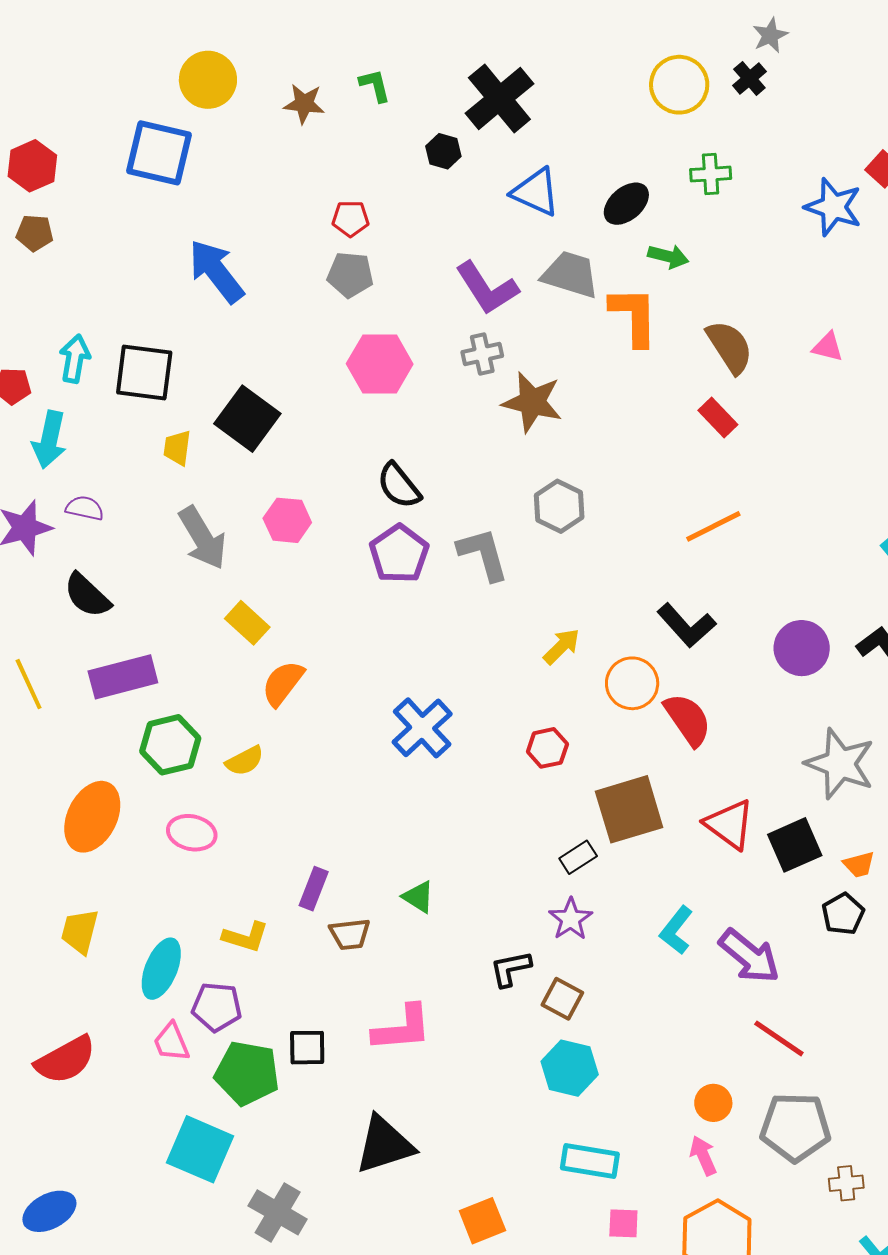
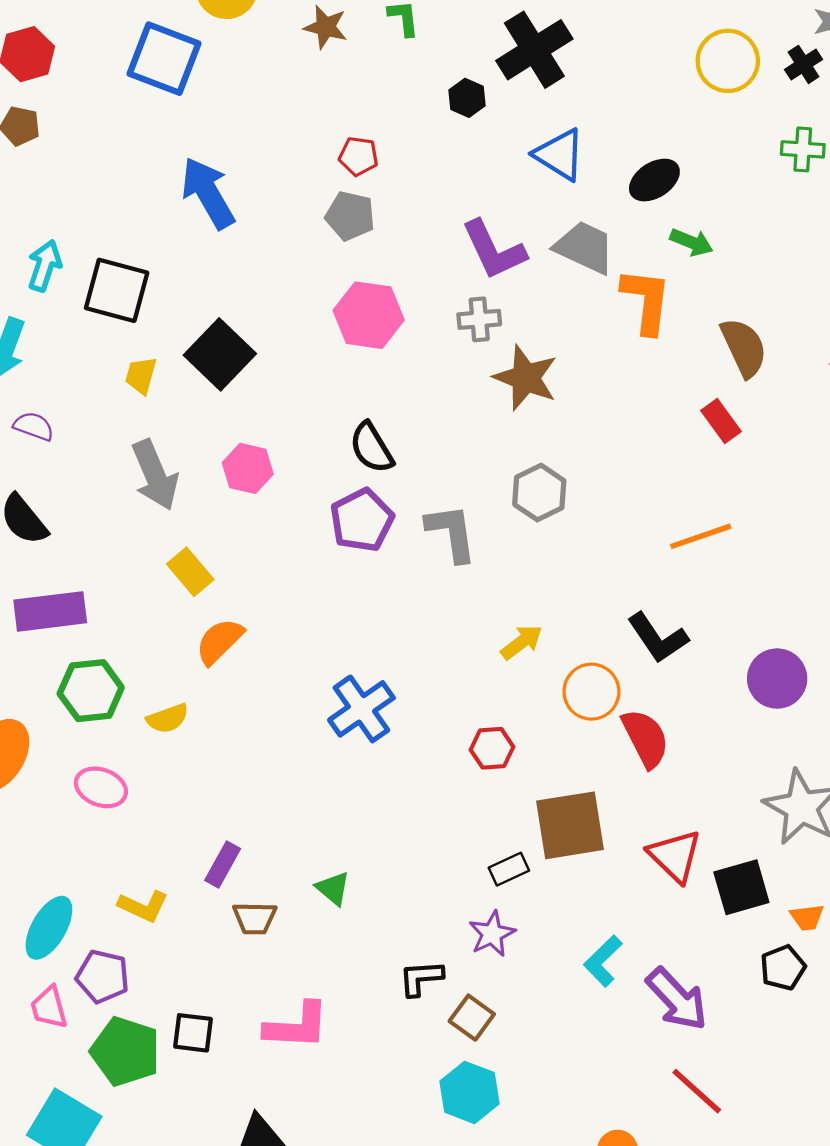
green cross: (711, 174) -> (803, 149), moved

